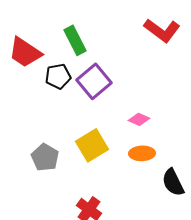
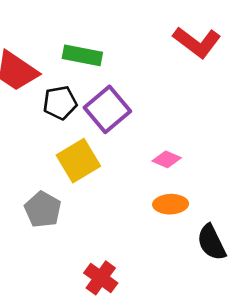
green rectangle: (75, 40) -> (82, 55), turned -52
yellow square: (92, 145) -> (78, 161), moved

